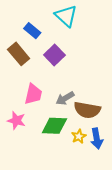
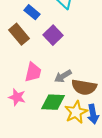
yellow star: (79, 136) -> (76, 112), size x1.6

